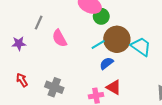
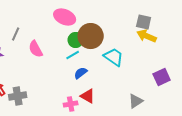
green circle: (101, 16) -> (76, 40), moved
brown circle: (117, 39) -> (91, 36), moved
gray cross: (54, 87) -> (18, 96), moved, turned -30

